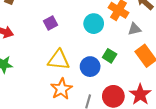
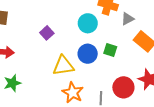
blue circle: (90, 67) -> (88, 54), moved

